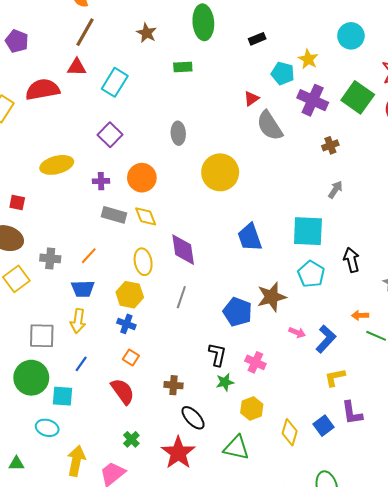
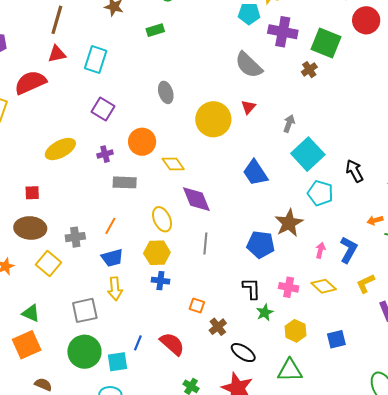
green square: (358, 97) -> (326, 43), moved
red triangle: (251, 98) -> (248, 107), moved
gray arrow: (335, 190) -> (289, 124), moved
yellow diamond: (146, 216) -> (173, 164), moved
cyan square: (308, 231) -> (308, 154), turned -32
pink arrow: (297, 332) -> (320, 250), turned -84
orange square: (131, 358) -> (197, 305), moved
blue line: (81, 364) -> (138, 343), moved
brown cross: (173, 385) -> (218, 327), turned -30
blue square: (323, 426) -> (336, 339), moved, turned 36
yellow diamond: (290, 432) -> (324, 286), moved, turned -50

